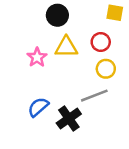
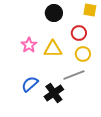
black circle: (57, 15) -> (54, 13), moved
yellow triangle: (66, 47) -> (53, 49), moved

